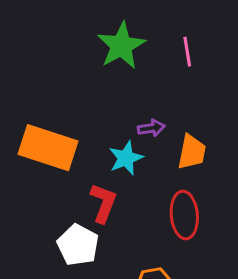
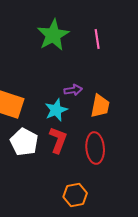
red L-shape: (103, 203) -> (58, 140), moved
white pentagon: (78, 245) -> (24, 142), moved

